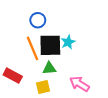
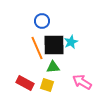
red rectangle: (13, 76) -> (25, 83), moved
yellow square: (43, 87) -> (47, 85), turned 32

